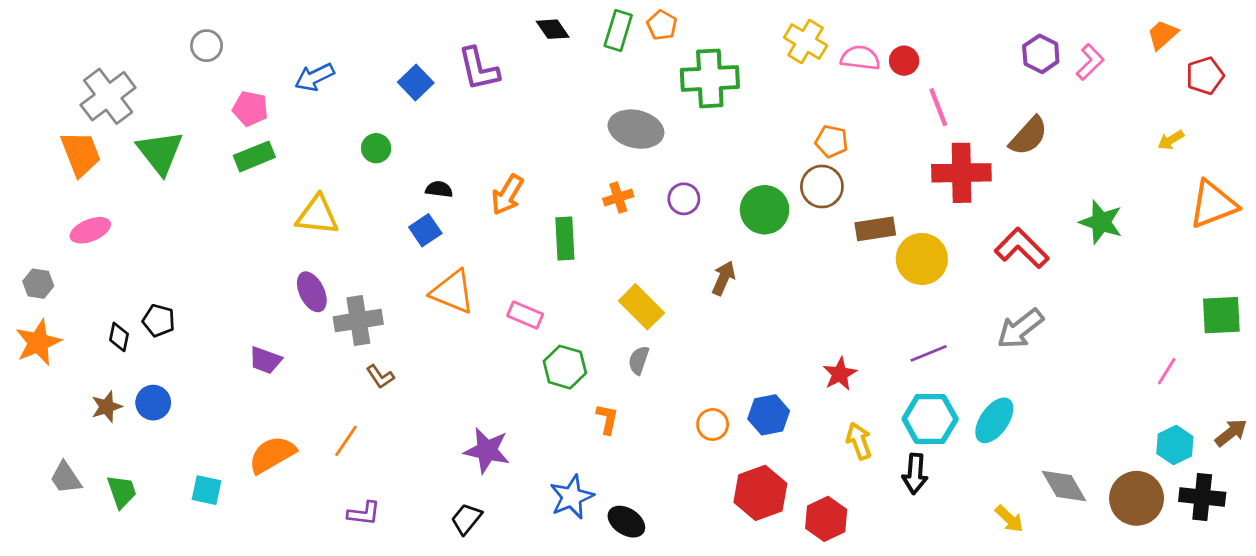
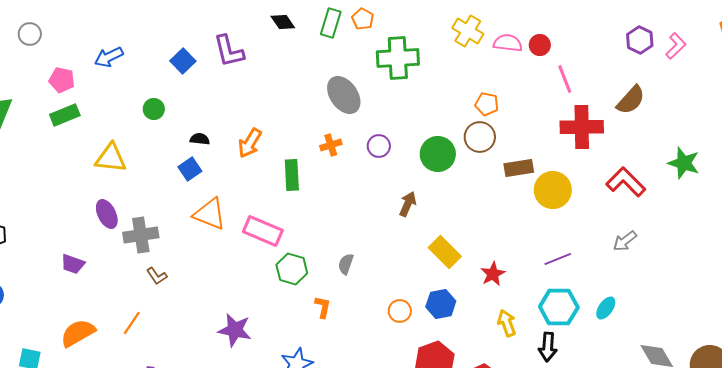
gray ellipse: (636, 129) -> (344, 95), turned 42
yellow rectangle: (641, 307) -> (445, 252), moved
pink rectangle: (525, 315) -> (263, 231), size x1.5
gray arrow: (1020, 329) -> (625, 241), size x0.7
cyan ellipse: (994, 420) -> (606, 308), size x0.7

